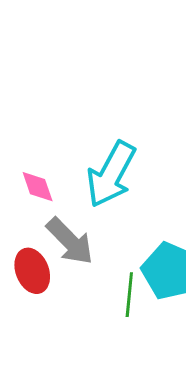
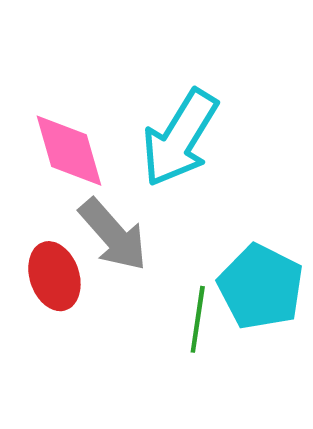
pink diamond: (38, 187) -> (69, 151), size x1.5

